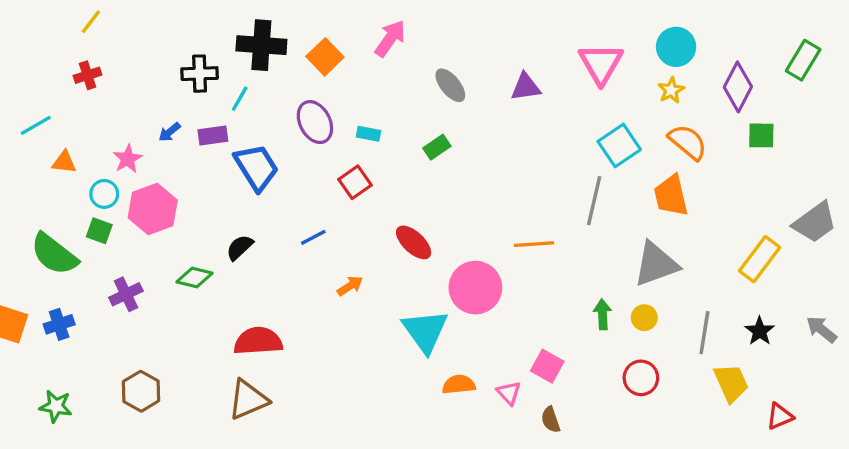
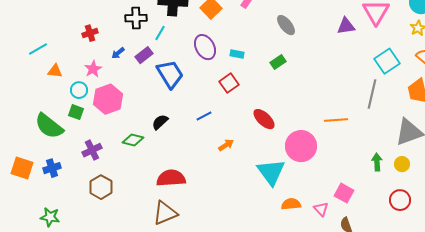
red cross: (88, 75) -> (90, 33), moved
purple triangle: (526, 87) -> (346, 26), moved
purple rectangle: (213, 135) -> (144, 55), turned -30
brown hexagon: (141, 391) -> (101, 187), moved

